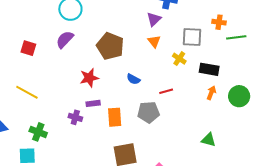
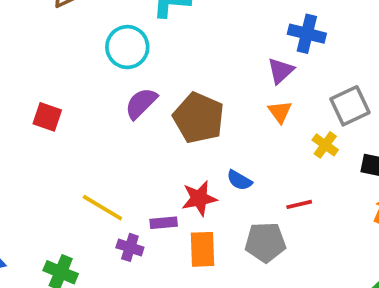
gray square: (192, 37) -> (350, 106), turned -30
purple semicircle: (65, 39) -> (141, 103), moved
red star: (89, 78) -> (199, 198), moved
yellow line: (27, 92) -> (102, 208), moved

